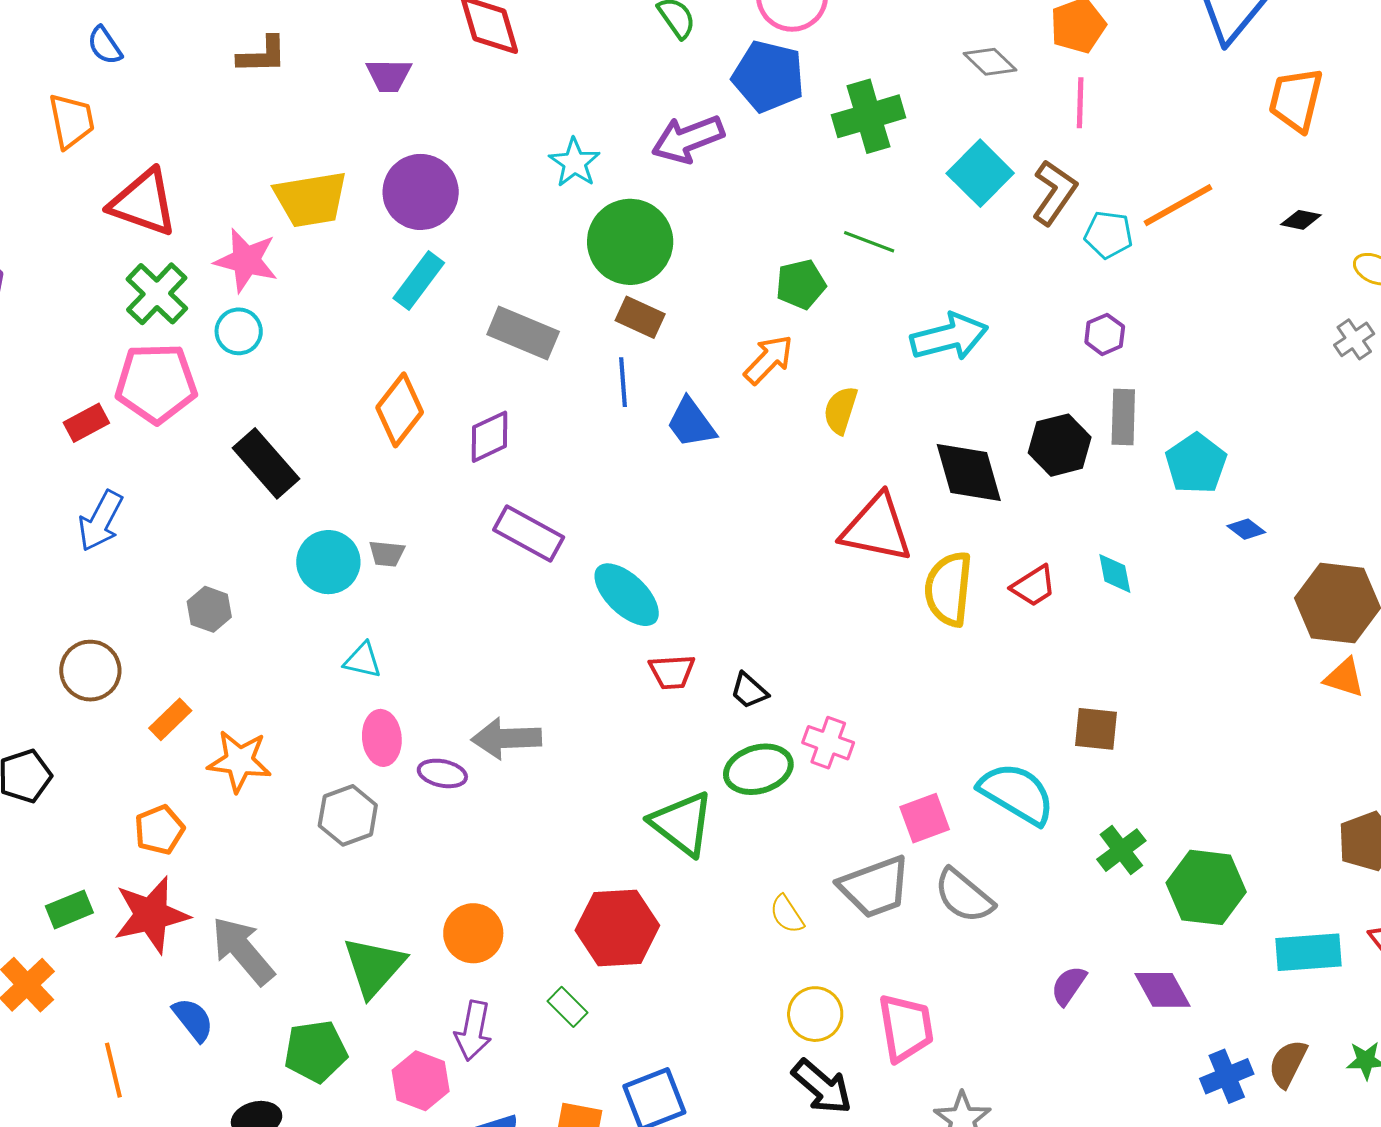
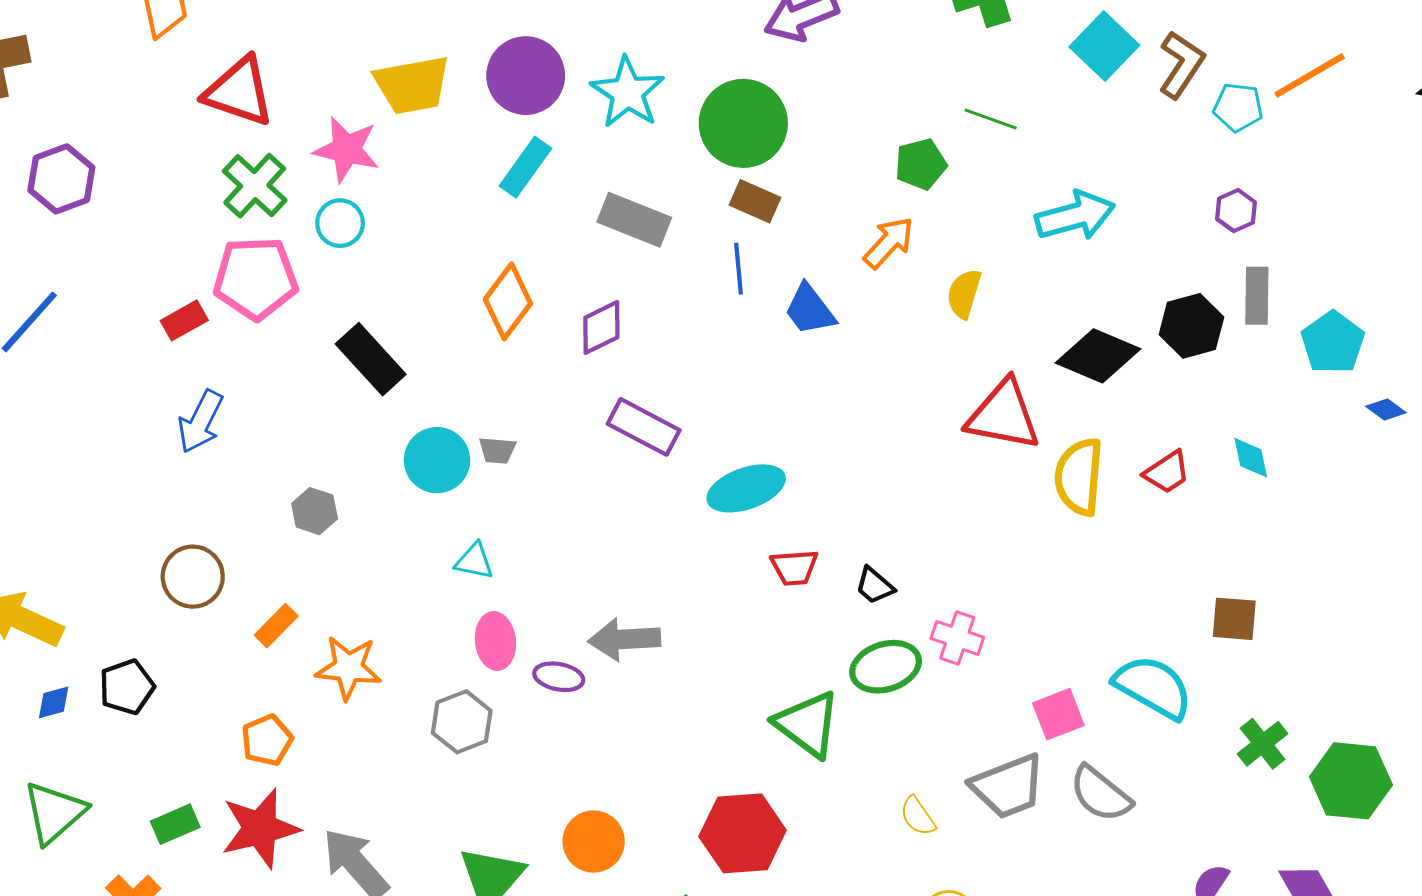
cyan star: (575, 163) -> (627, 92), moved, size x1.4
black diamond: (969, 473) -> (1098, 356), turned -50
cyan ellipse: (627, 595) -> (746, 488), turned -62

